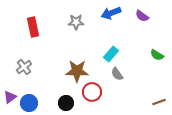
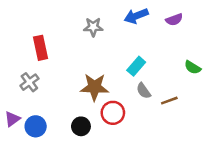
purple semicircle: (142, 16) -> (174, 20), turned -56
red rectangle: (33, 27) -> (40, 48), moved
brown line: (159, 102) -> (169, 101), moved

